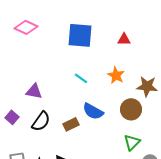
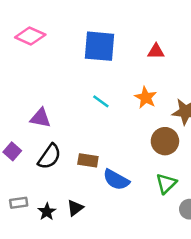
blue semicircle: (93, 111) -> (116, 180), moved
brown rectangle: (71, 124) -> (88, 160), turned 35

